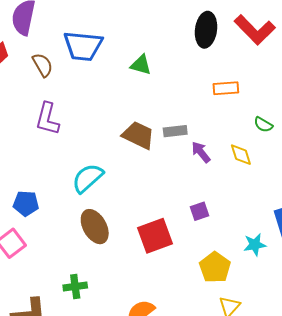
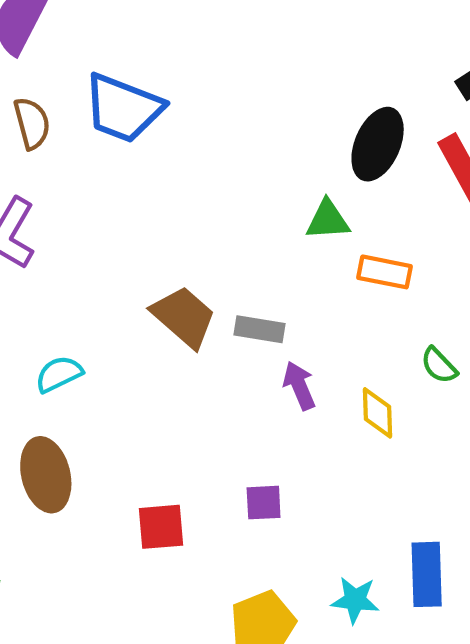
green triangle: (141, 65) -> (328, 220), moved, turned -35
cyan semicircle: (88, 178) -> (59, 374), size x0.7
red square: (155, 236) -> (161, 527), size x0.7

